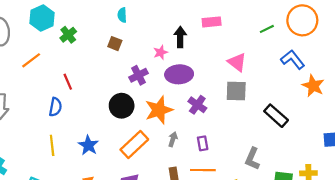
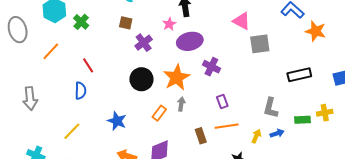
purple cross: (138, 75) -> (144, 43), moved
gray square: (236, 91) -> (260, 44), moved
black rectangle: (276, 116) -> (299, 75), moved, turned -45
gray arrow: (173, 139) -> (181, 104), moved
yellow line: (52, 145) -> (72, 131), moved, turned 60
orange rectangle: (134, 145) -> (159, 113), size x0.6

